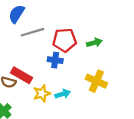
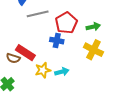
red pentagon: (65, 40) -> (66, 23), turned -30
yellow cross: (96, 81) -> (93, 50), moved

